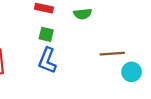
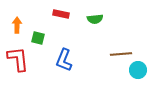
green square: (46, 34) -> (38, 38), moved

